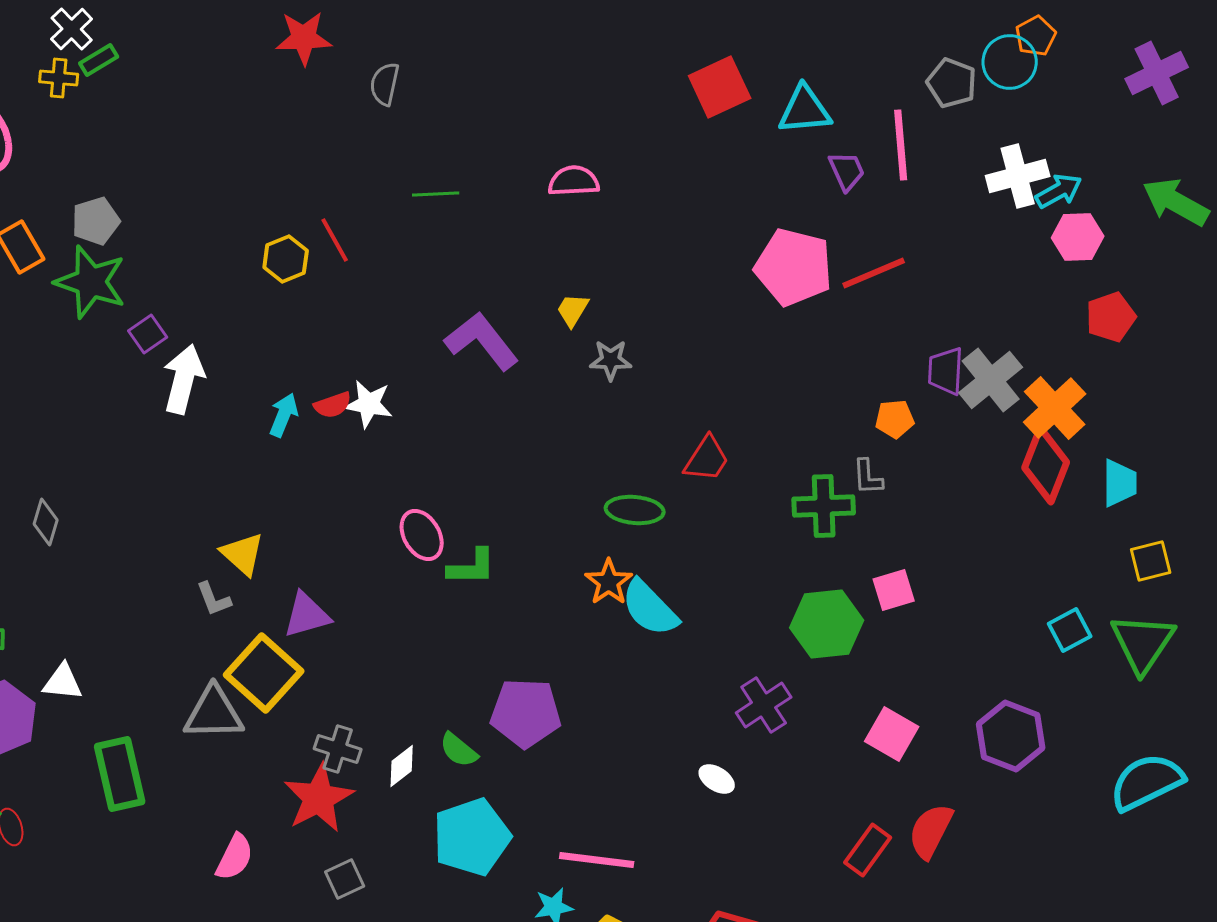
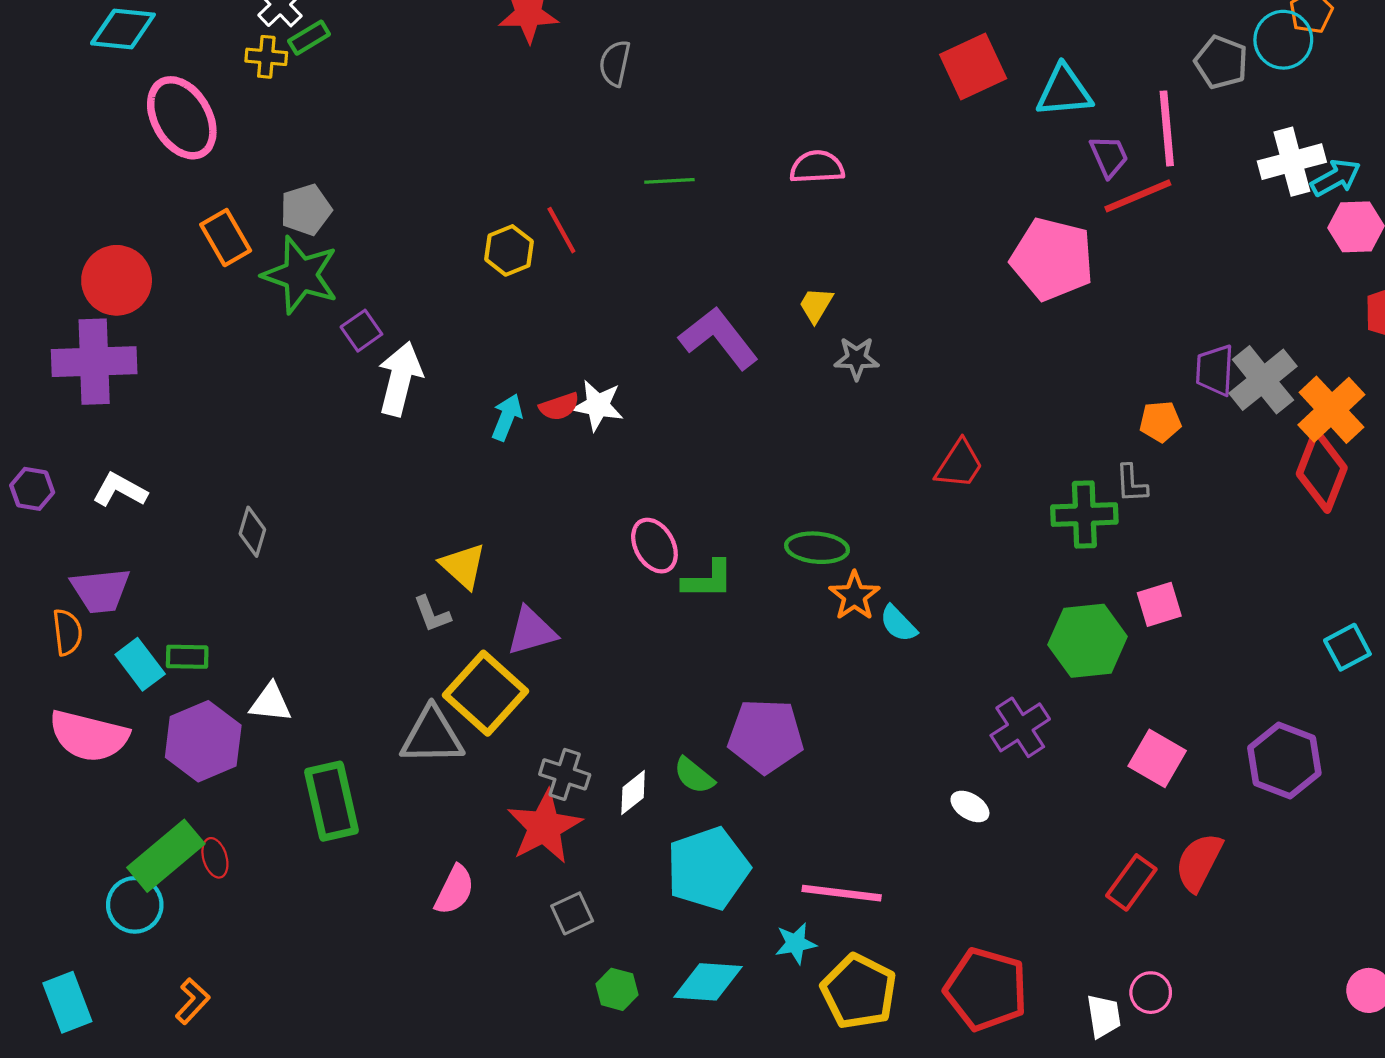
red line: (874, 273) -> (1138, 196), moved
green ellipse: (635, 510) -> (817, 548), moved
cyan semicircle: (650, 608) -> (898, 624), size x0.6

